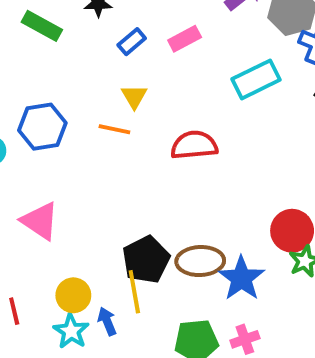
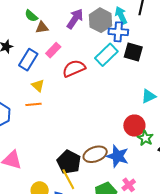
blue rectangle: (132, 42) -> (28, 60), size x1.5
cyan rectangle: (256, 79) -> (106, 55), moved
red semicircle: (194, 145) -> (74, 68), moved

